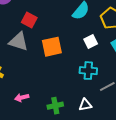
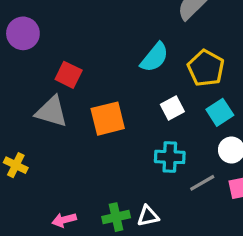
pink arrow: (22, 97) -> (64, 220), moved
white triangle: (85, 105) -> (148, 216), moved

